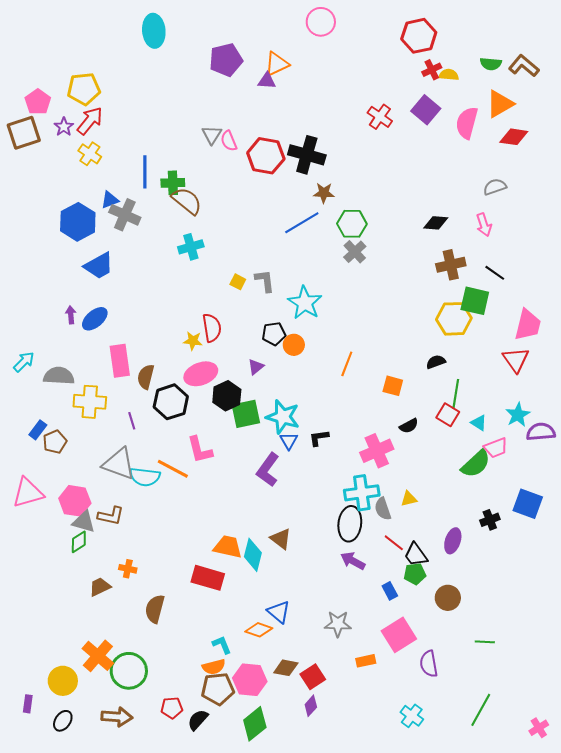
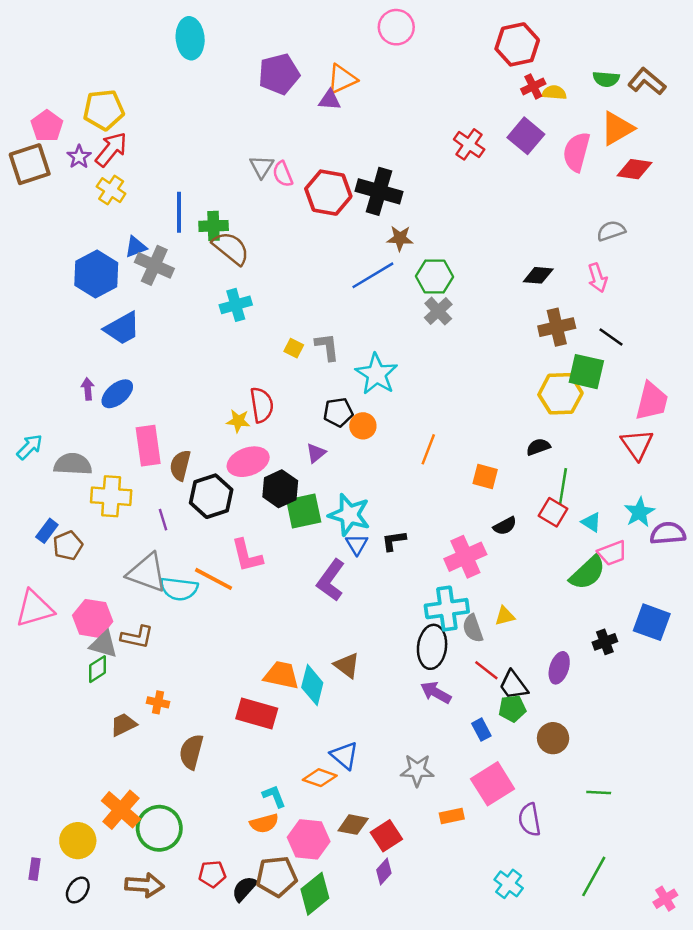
brown pentagon: (218, 689) -> (277, 876), moved

